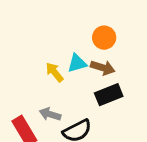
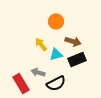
orange circle: (104, 38) -> (56, 21), moved
cyan triangle: (77, 63) -> (56, 54), moved

